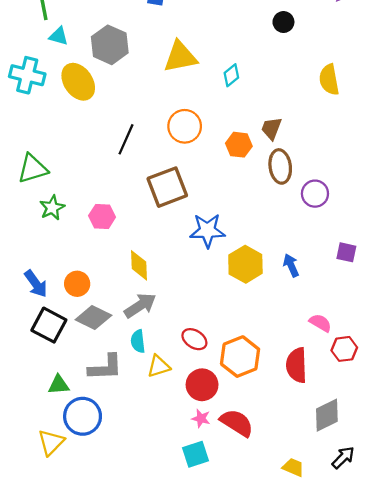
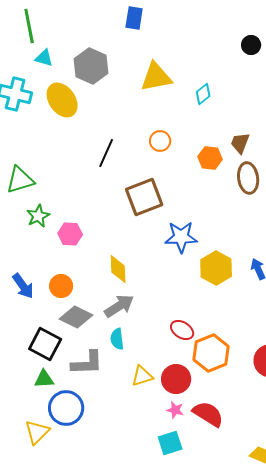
orange circle: (185, 126) -> (160, 141), size x0.7
pink hexagon: (102, 216) -> (70, 234), moved
black square: (49, 325) -> (45, 344), moved
red ellipse: (194, 339) -> (182, 330), moved
yellow triangle: (159, 366) -> (142, 376), moved

